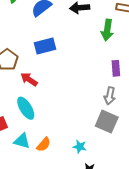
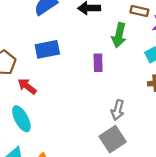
purple rectangle: (116, 68) -> (98, 63), moved
gray square: (107, 122) -> (113, 139), turned 30

